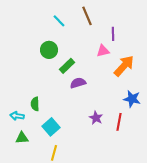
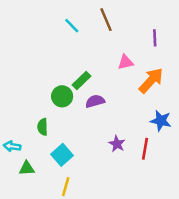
purple line: (113, 34) -> (155, 38), moved
green circle: (49, 50) -> (62, 96), moved
cyan arrow: (17, 116) -> (12, 146), moved

